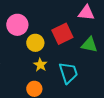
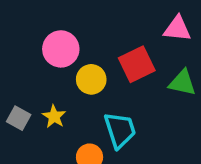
yellow star: (40, 65) -> (54, 117), moved
cyan trapezoid: (68, 73) -> (120, 130), moved

